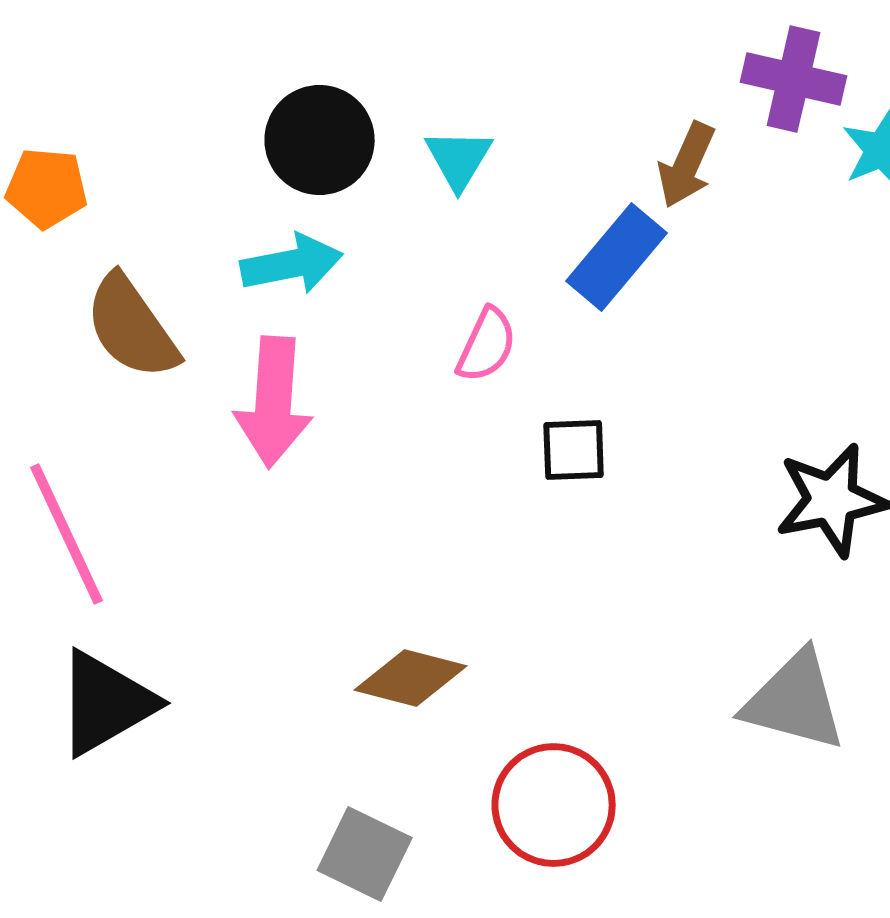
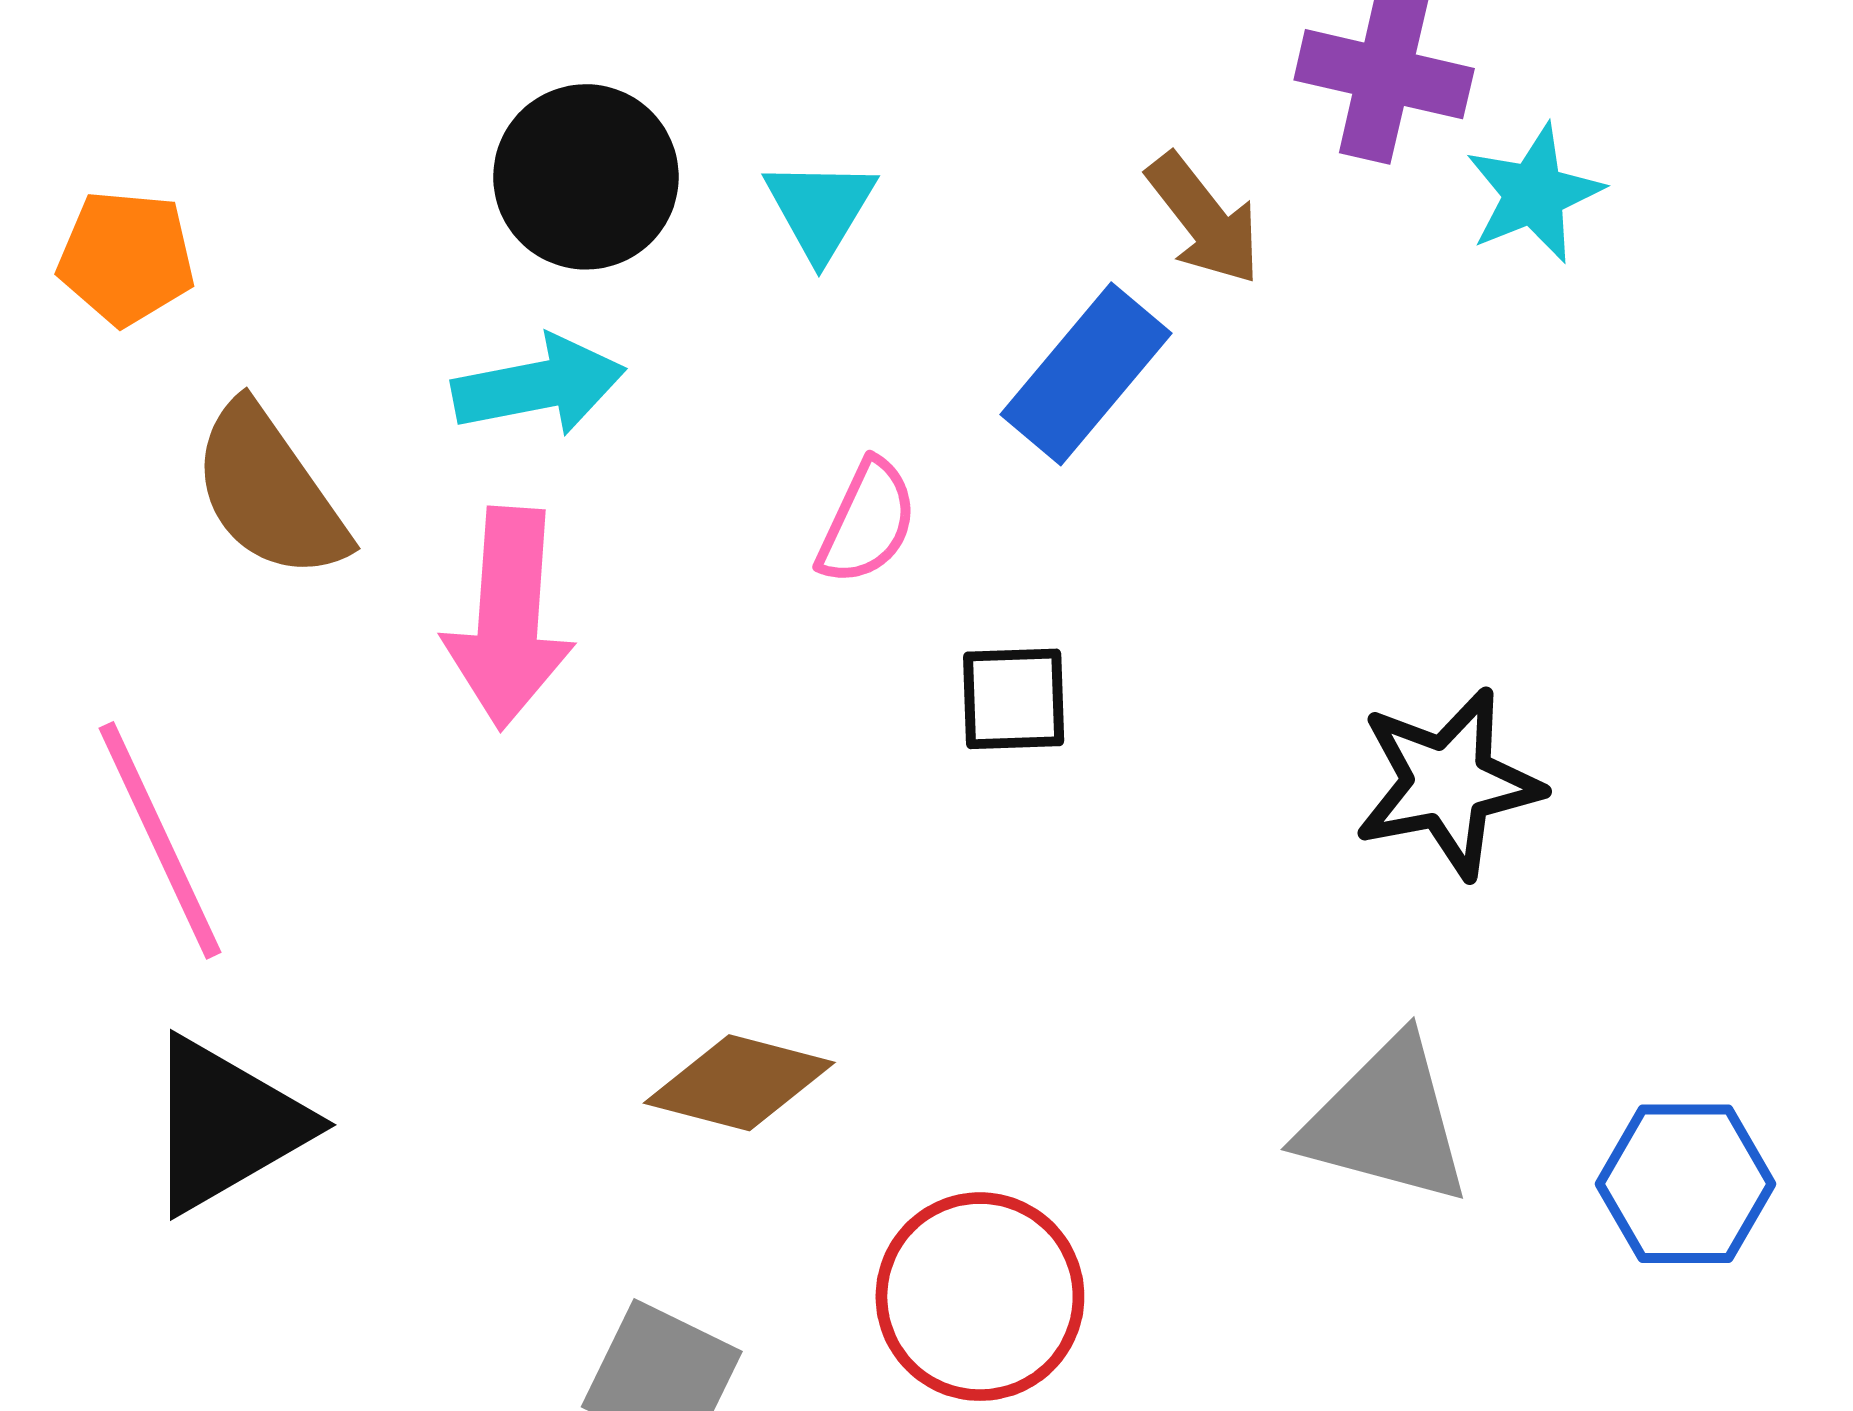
brown arrow: (687, 165) -> (1204, 219), turned -62

